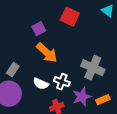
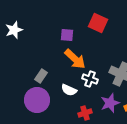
purple square: (39, 29) -> (67, 35), turned 32
white cross: (62, 82) -> (90, 79), moved

